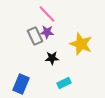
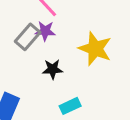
gray rectangle: (35, 36) -> (28, 37), turned 66

